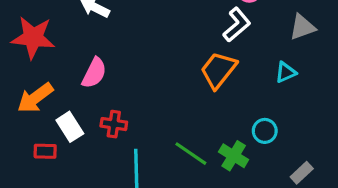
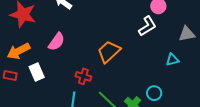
orange trapezoid: (218, 70) -> (109, 52), moved
red cross: (114, 124) -> (83, 76), moved
red rectangle: (45, 151) -> (10, 75), moved

